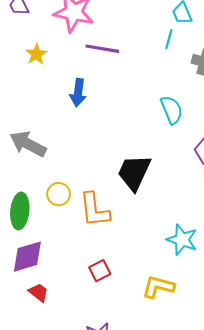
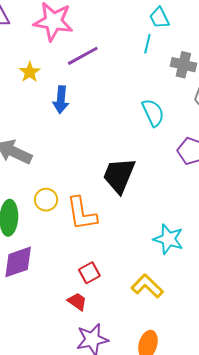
purple line: (102, 49) -> (83, 56), turned -36
yellow star: (36, 54) -> (30, 72), moved
yellow L-shape: (158, 287) -> (147, 286), turned 32
red trapezoid: (39, 292) -> (77, 302), moved

